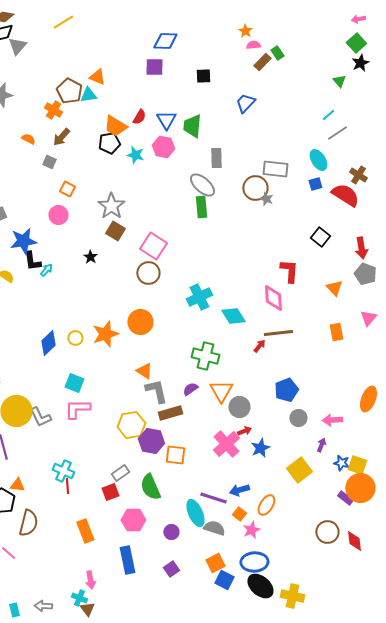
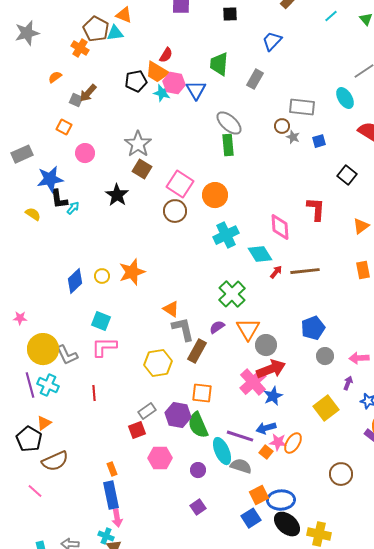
cyan line: (328, 115) -> (331, 16), moved
blue triangle: (166, 120) -> (196, 90), moved
orange trapezoid: (115, 126) -> (157, 72), moved
brown arrow: (61, 137) -> (88, 93), moved
orange semicircle: (28, 139) -> (55, 77), turned -64
pink hexagon: (163, 147) -> (174, 83), moved
gray rectangle: (216, 158) -> (255, 79), moved, turned 30
blue square: (315, 184) -> (319, 141), moved
brown circle: (255, 188) -> (282, 126), size x0.6
orange square: (67, 189) -> (64, 127), moved
black star: (90, 257) -> (117, 195), size x1.6
orange triangle: (334, 288) -> (361, 226), turned 36
pink diamond: (273, 298) -> (280, 227), moved
orange circle: (140, 322) -> (215, 195), moved
red arrow: (259, 346) -> (276, 272), moved
green cross: (205, 356) -> (232, 294), turned 32
brown rectangle: (170, 413) -> (197, 351), turned -45
red arrow: (244, 431) -> (271, 369), size x2.0
purple hexagon: (151, 441) -> (178, 415), moved
blue star: (260, 448) -> (273, 396), moved
cyan cross: (63, 471) -> (48, 385), moved
orange triangle: (17, 485) -> (44, 423), turned -42
red line: (67, 486) -> (94, 393), moved
green semicircle: (150, 487) -> (198, 425), moved
brown semicircle: (28, 523) -> (55, 461), turned 52
pink star: (251, 530) -> (278, 442), moved, turned 30
orange rectangle: (85, 531) -> (112, 469), size x0.6
brown circle: (327, 532) -> (341, 474), moved
blue rectangle: (127, 560) -> (111, 495), moved
orange square: (215, 563) -> (259, 495), moved
blue square: (224, 580) -> (251, 518), turned 30

